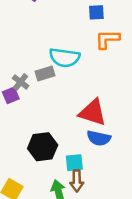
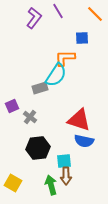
orange L-shape: (107, 39) -> (65, 58), moved
cyan semicircle: (65, 58) -> (56, 75), turned -65
gray cross: (21, 82) -> (30, 117), moved

